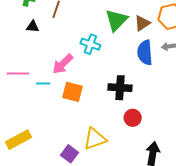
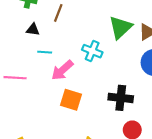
cyan line: (43, 83) -> (45, 52), moved

